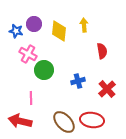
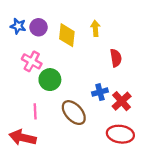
blue star: (16, 31) -> (18, 26), moved
blue cross: (78, 81) -> (100, 92), moved
red ellipse: (92, 120) -> (120, 134), moved
brown ellipse: (64, 122) -> (74, 113), moved

